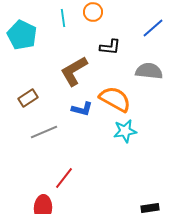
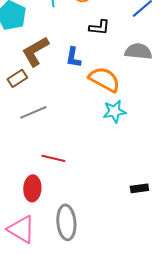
brown L-shape: (74, 71) -> (35, 51), moved
blue L-shape: (82, 109) -> (73, 57), moved, turned 85
red line: (64, 178) -> (53, 158), turned 65

